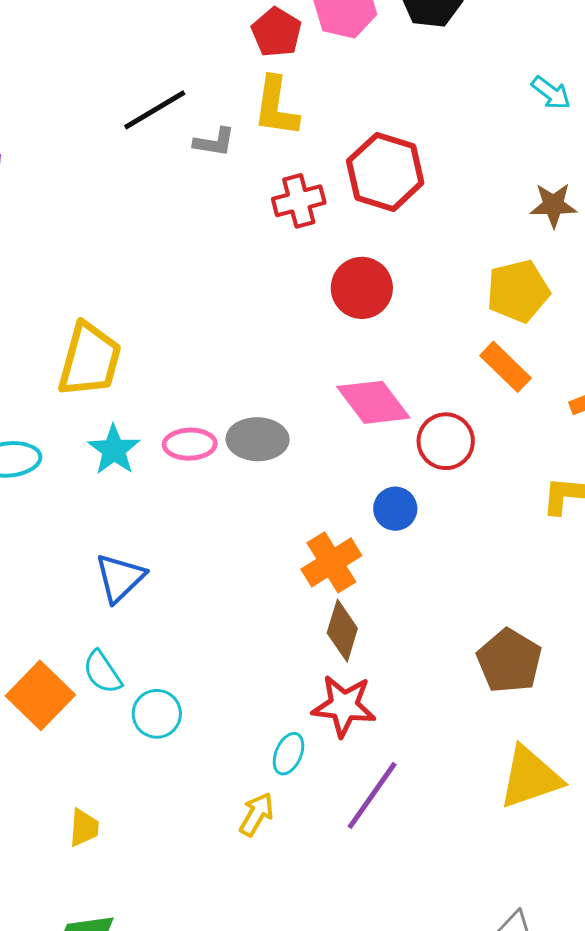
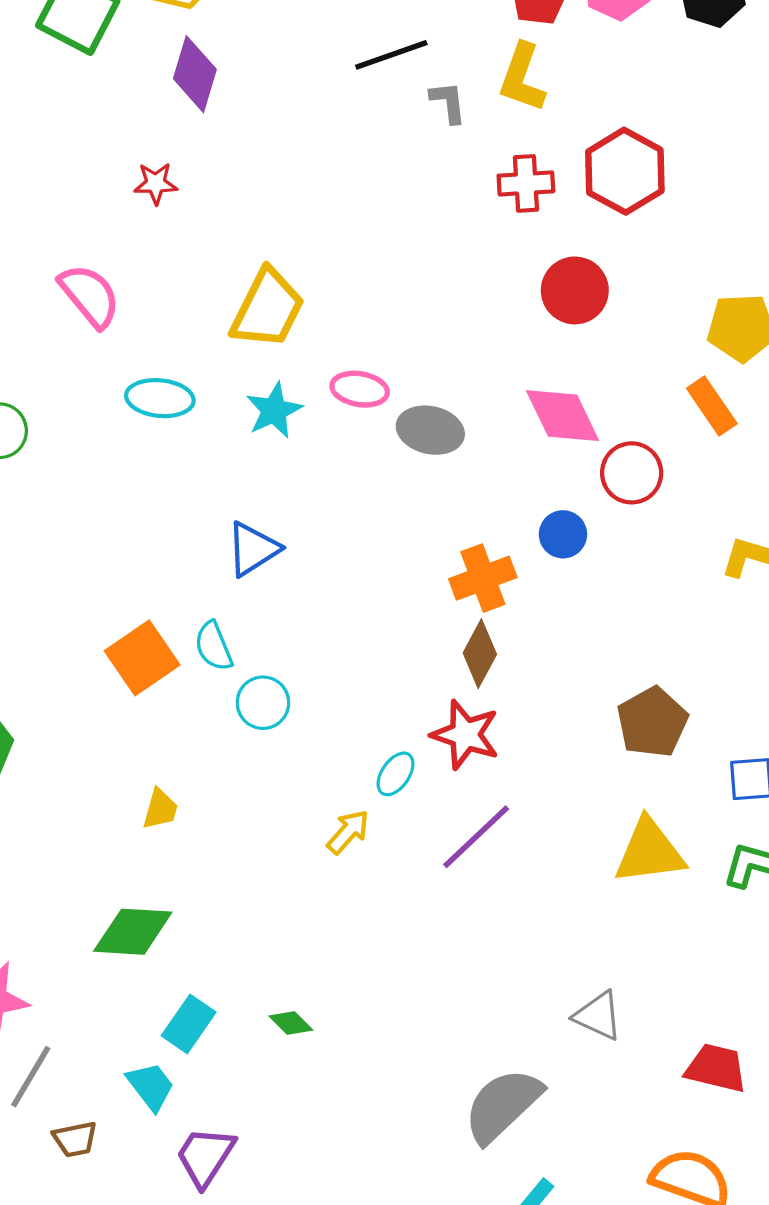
gray L-shape: (214, 142) -> (448, 102), turned -117
pink ellipse: (190, 444) -> (360, 389), moved

